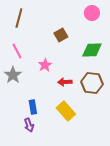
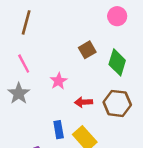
brown square: (61, 35) -> (87, 50), moved
green diamond: (92, 50) -> (117, 62), turned -70
blue rectangle: (33, 107) -> (59, 130), moved

